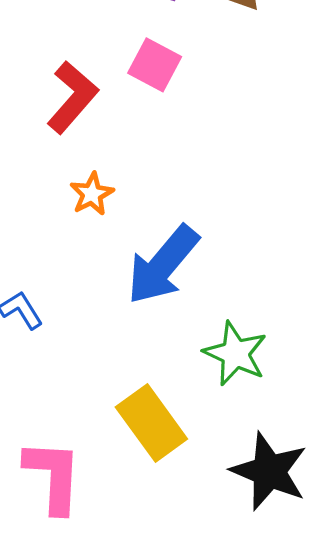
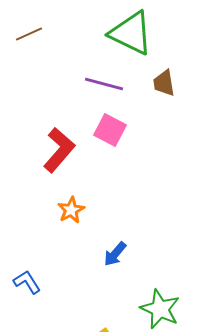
blue arrow: (163, 265) -> (115, 254), size x0.5

